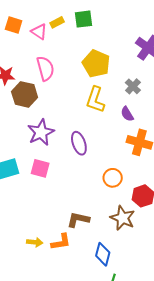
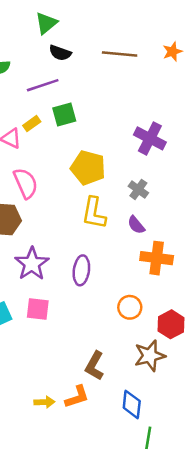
purple ellipse: (79, 143) -> (81, 270), turned 35
brown star: (123, 218) -> (150, 356), turned -30
brown L-shape: (78, 220) -> (95, 366), turned -65

